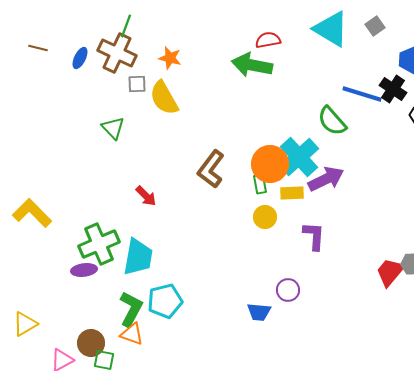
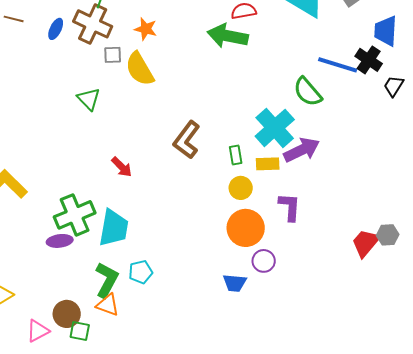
orange circle: (270, 164) -> (246, 228), moved
cyan pentagon: (165, 301) -> (141, 272), size x0.7

